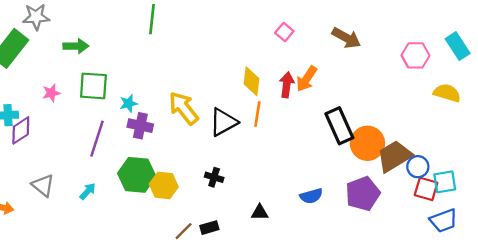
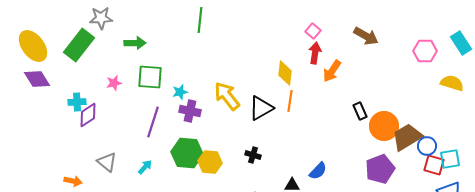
red arrow: (287, 85) -> (315, 53), moved
black rectangle: (339, 126) -> (360, 111), size x0.6
blue semicircle: (311, 196) -> (318, 171), moved, turned -30

